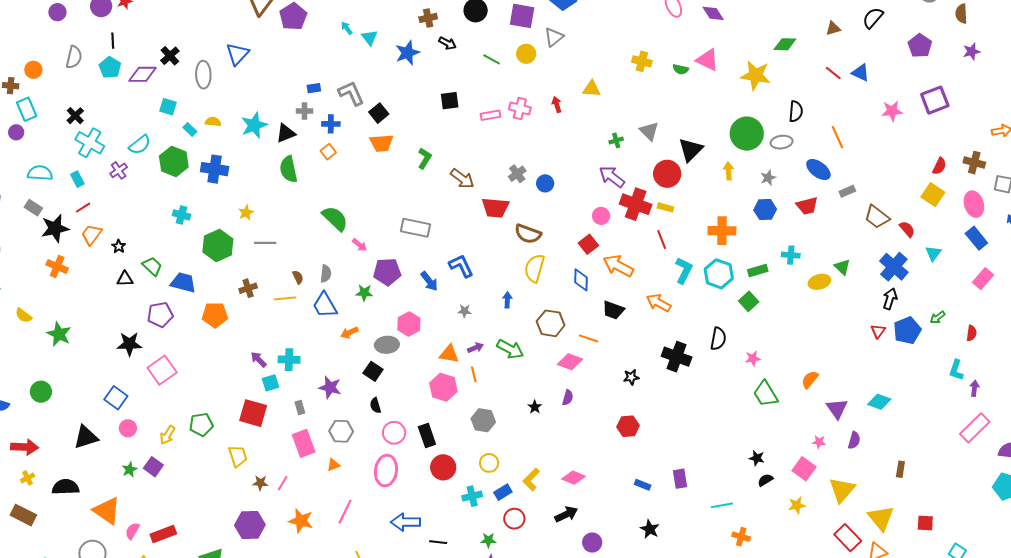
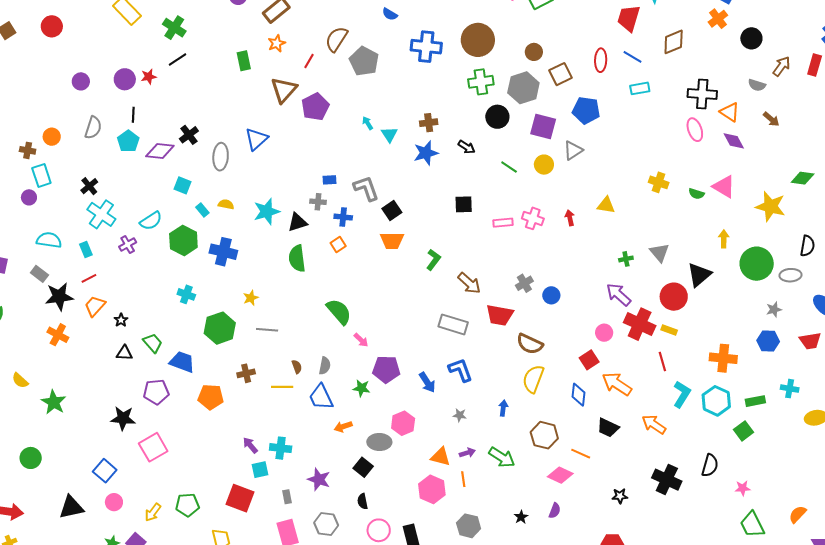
brown cross: (428, 18) -> (429, 123), moved
yellow arrow: (728, 171) -> (724, 239), moved
gray rectangle: (416, 228) -> (453, 324), moved

